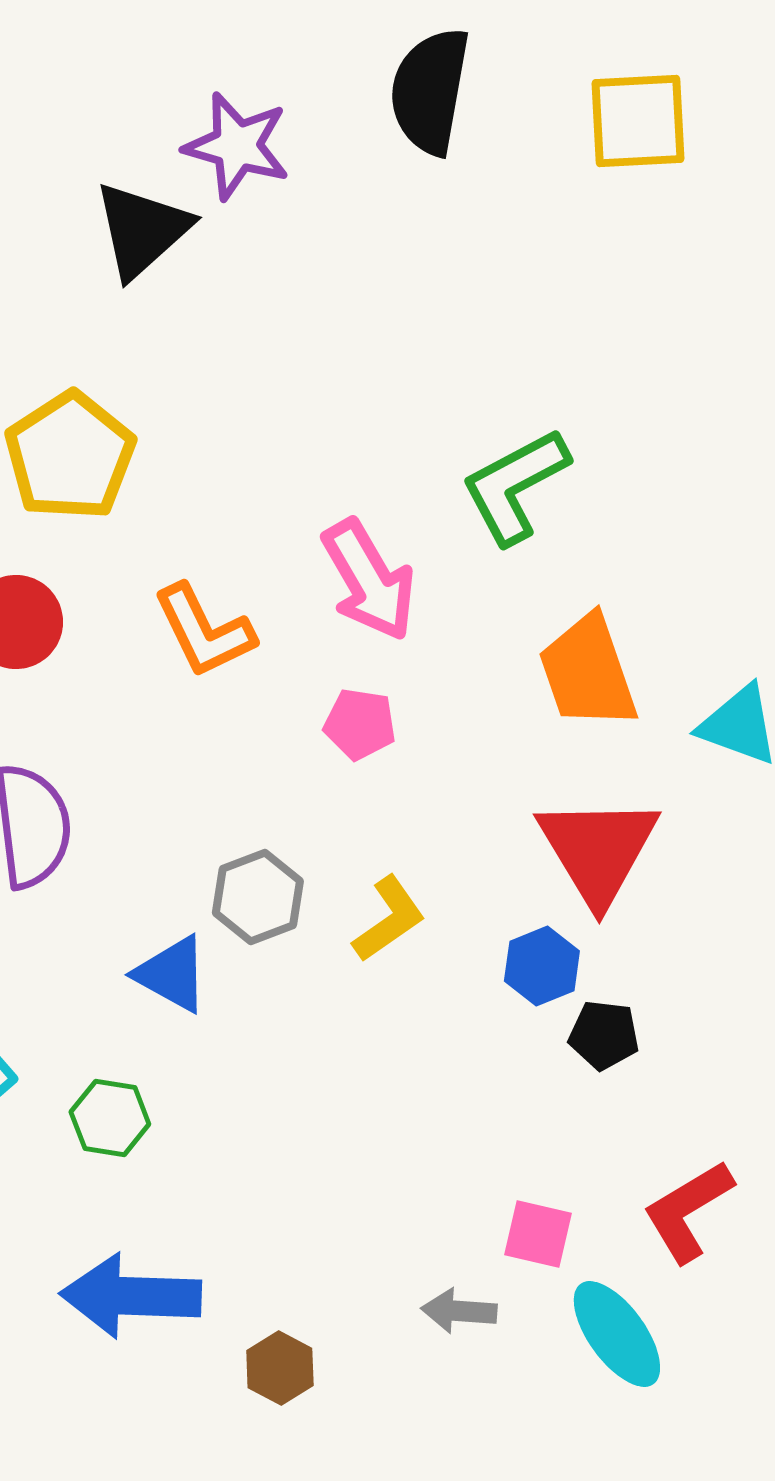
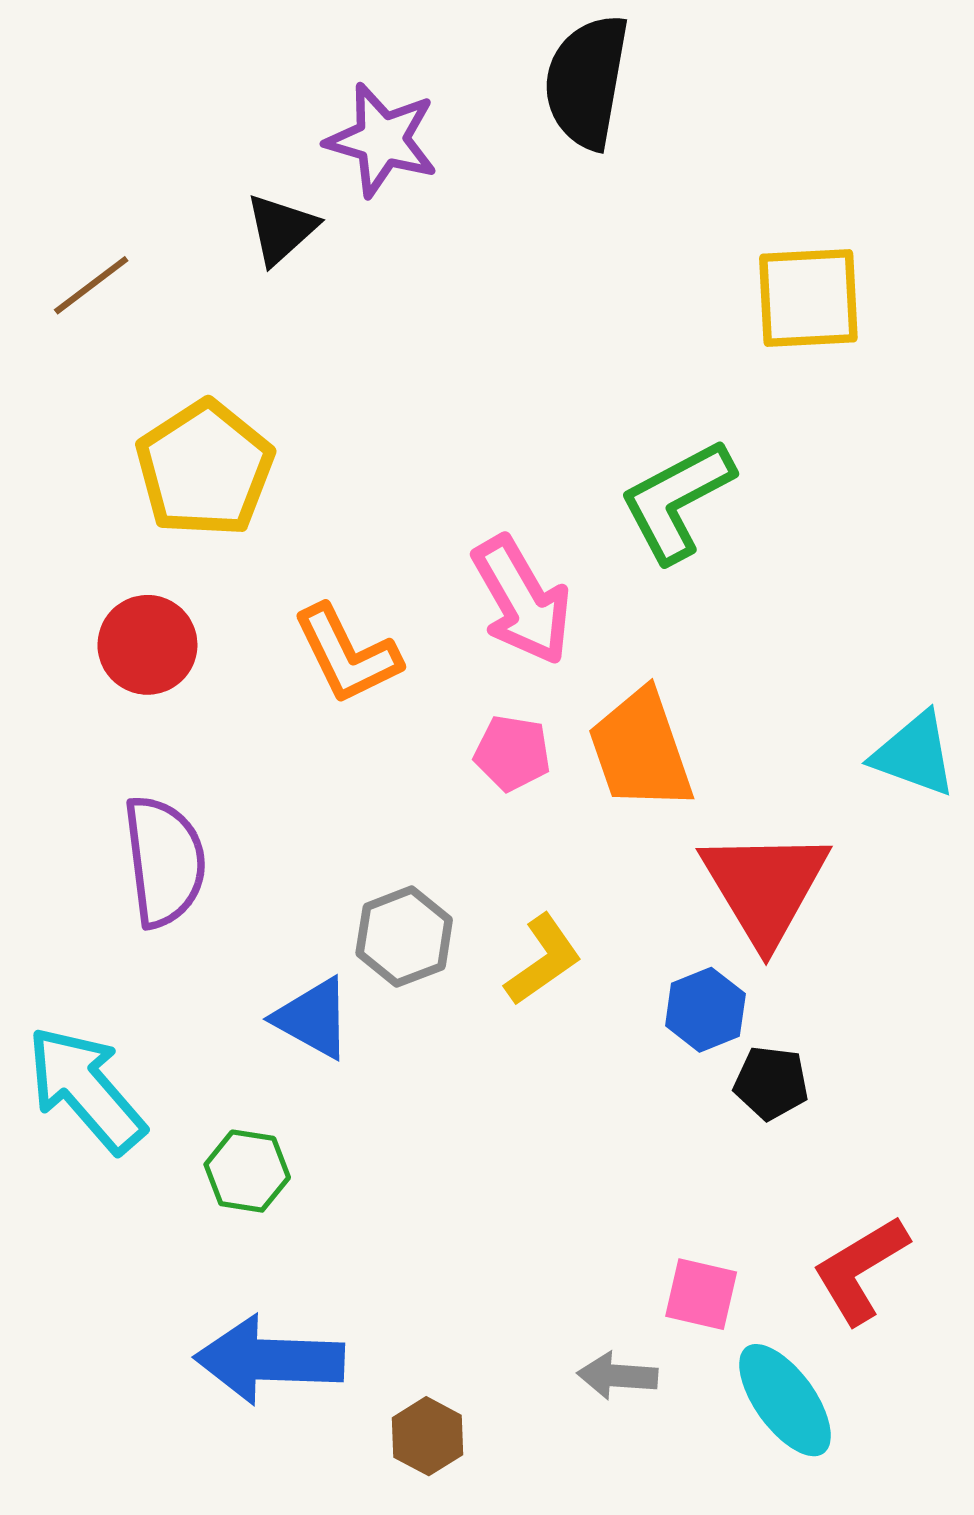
yellow square: (638, 121) -> (808, 298), moved
black triangle: (142, 230) -> (281, 229), size x0.7
orange trapezoid: (588, 672) -> (641, 750), moved

